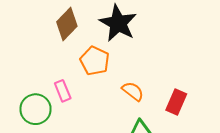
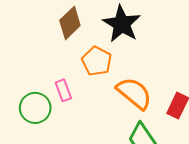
orange semicircle: (133, 91) -> (134, 93), size x1.6

